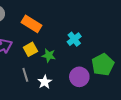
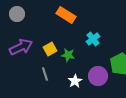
orange rectangle: (31, 24) -> (66, 15), moved
white star: (45, 82) -> (75, 81), moved

